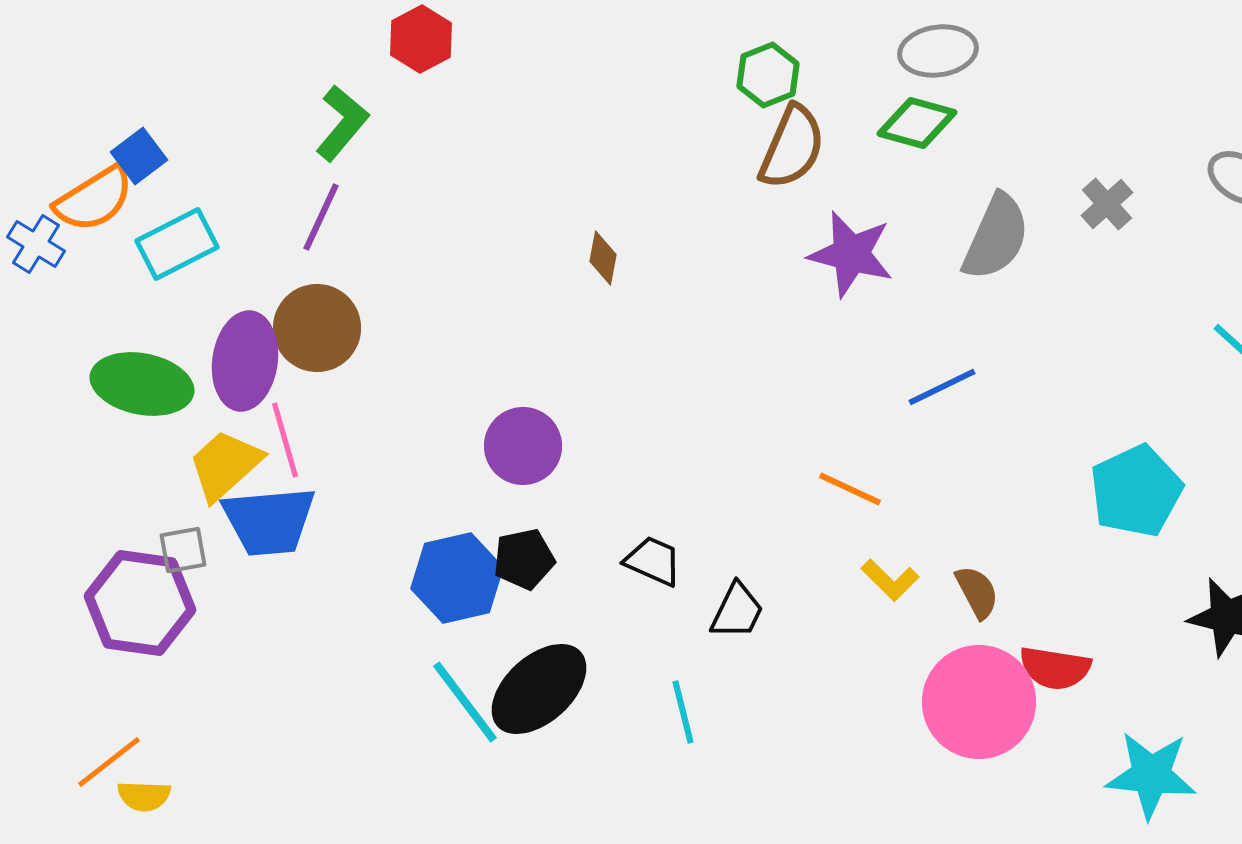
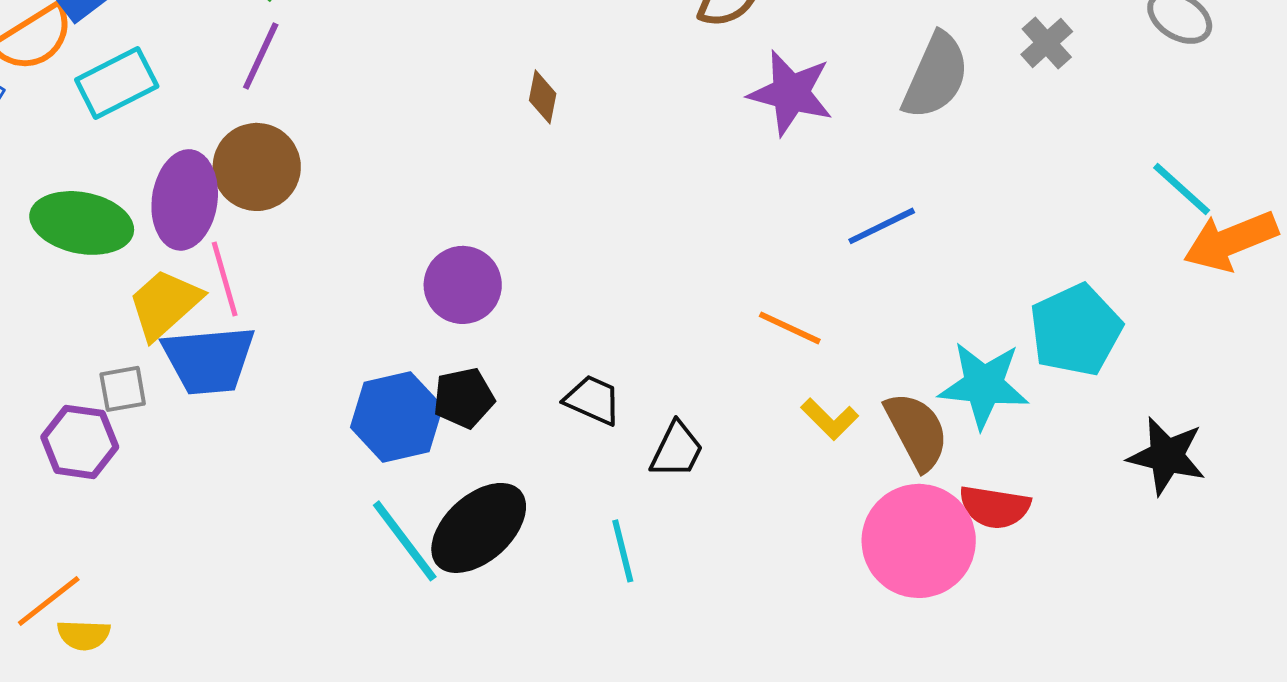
brown semicircle: (977, 592) -> (917, 431), size x1.5
purple hexagon: (140, 603) -> (80, 442), size x0.7
cyan star: (1151, 775) -> (984, 385), moved

